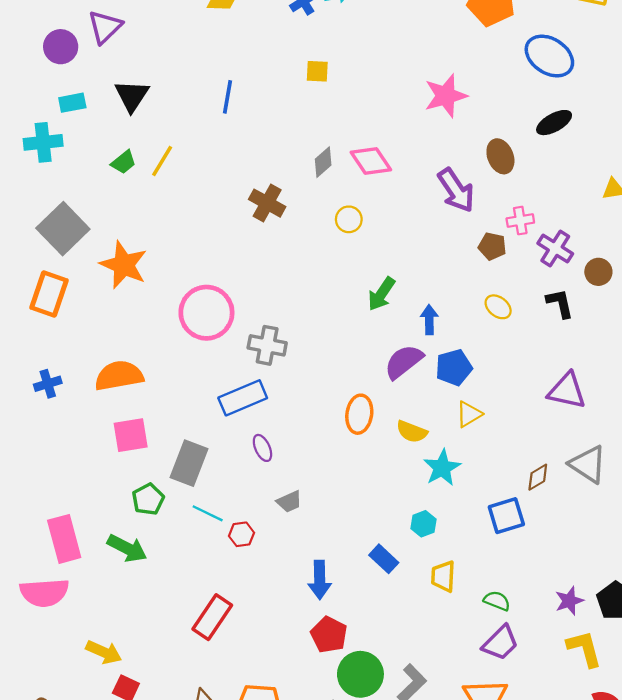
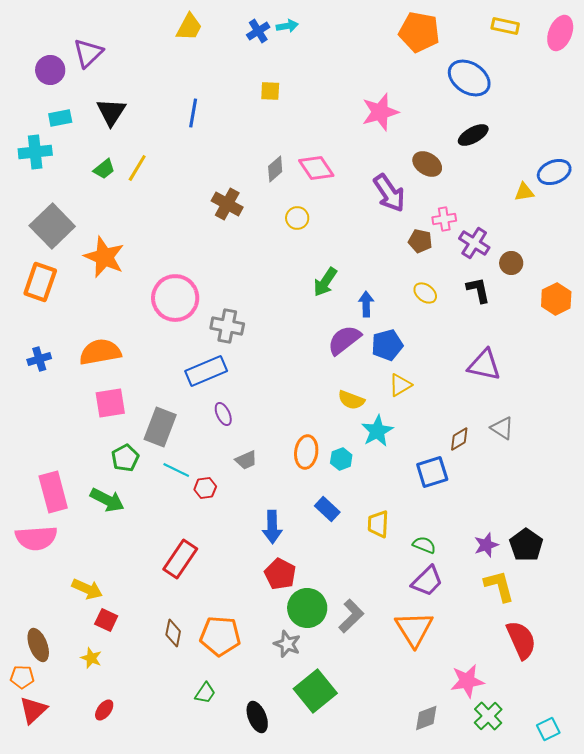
brown ellipse: (500, 156) -> (427, 164), turned -36
orange ellipse: (359, 414) -> (306, 452), moved
gray triangle: (588, 464) -> (502, 428), size x0.7
cyan hexagon: (423, 524) -> (341, 459), moved

